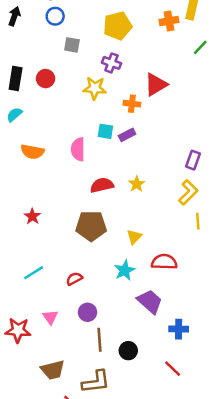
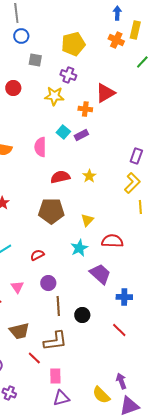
orange cross: (169, 21) -> (116, 40), turned 35
cyan square: (105, 131) -> (63, 132), turned 32

